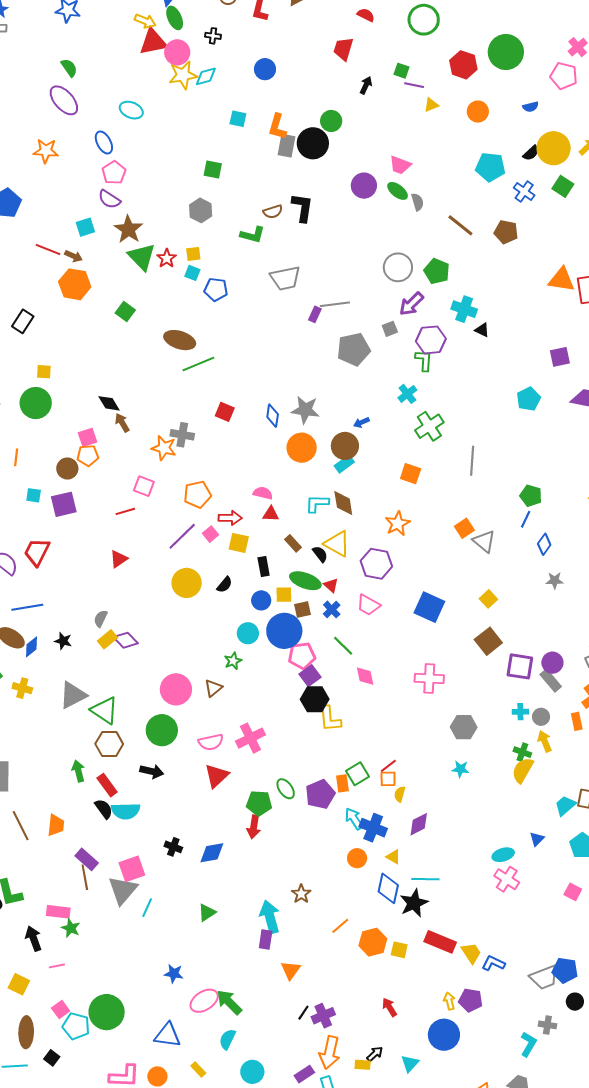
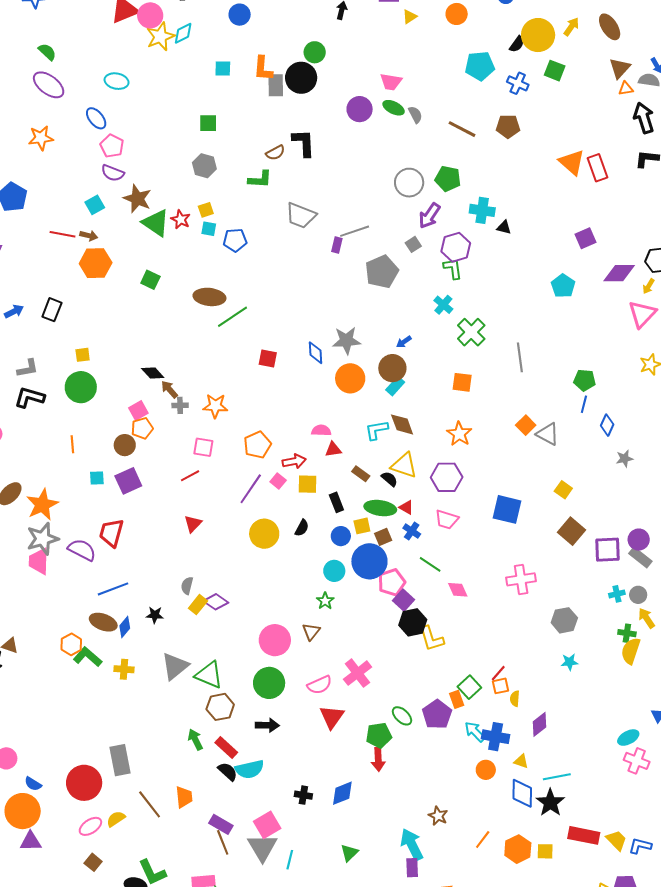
gray trapezoid: (285, 278) -> (301, 215), turned 44
orange triangle: (562, 280) -> (572, 162), turned 44
gray cross: (182, 435) -> (180, 405), moved, size x0.7

